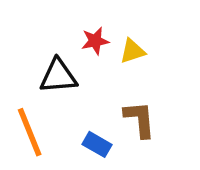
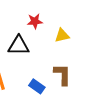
red star: (95, 41) -> (35, 21), moved

